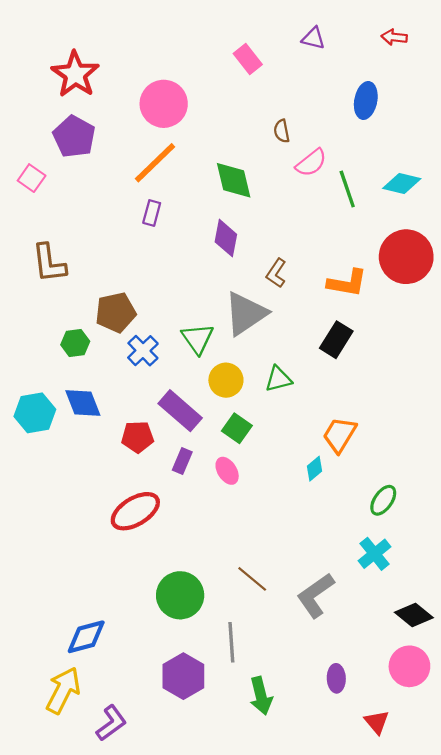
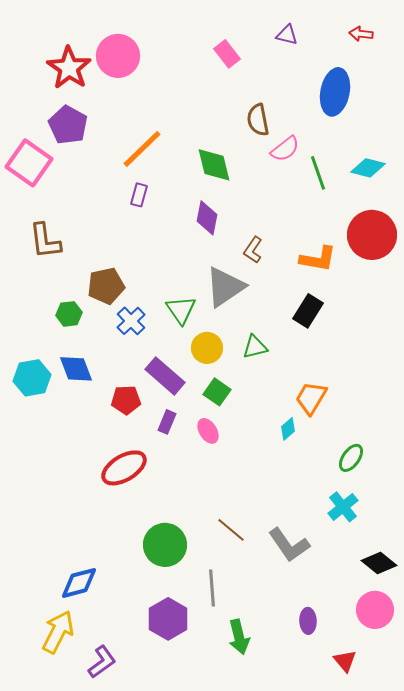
blue ellipse: (366, 100) -> (335, 92), size x1.4
pink circle: (164, 104) -> (118, 56), moved
brown semicircle: (282, 131) -> (258, 120), size x1.5
pink square: (32, 178) -> (29, 163), size x1.8
gray L-shape: (316, 595) -> (289, 545), turned -90

